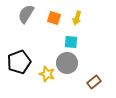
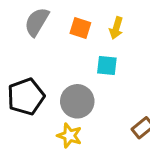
gray circle: (67, 63) -> (77, 101), moved
yellow star: (47, 74) -> (69, 136), moved

